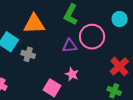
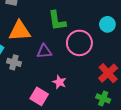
green L-shape: (71, 15) -> (57, 21), turned -35
purple triangle: (70, 46) -> (44, 51), moved

